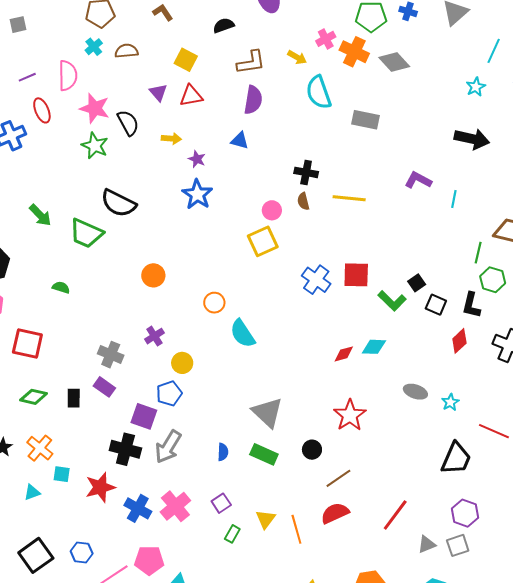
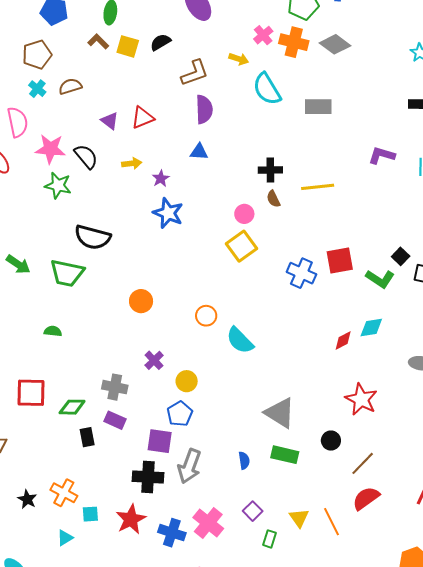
yellow square: (186, 60) -> (128, 46), moved
purple star: (197, 159) -> (161, 178), turned 30
green diamond: (33, 397) -> (72, 407), moved

